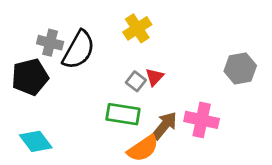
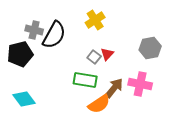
gray hexagon: (240, 68) -> (150, 48), moved

